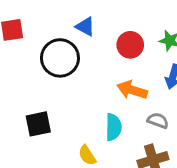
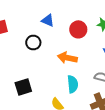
black circle: (60, 58) -> (33, 43), size x0.6
orange arrow: (132, 90) -> (67, 58), moved

